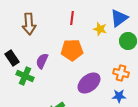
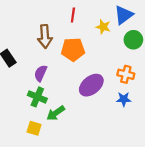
brown arrow: (29, 24) -> (45, 37), moved
purple semicircle: (42, 61) -> (41, 73), moved
green cross: (25, 76) -> (37, 97), moved

